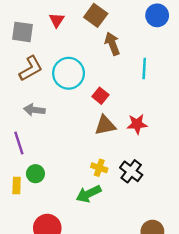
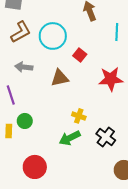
red star: (137, 124) -> (111, 79), size x1.4
brown triangle: (105, 125) -> (60, 78), moved
black cross: (131, 171) -> (106, 137), moved

